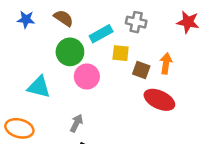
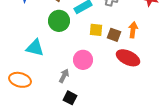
yellow square: (121, 53) -> (96, 30), moved
pink circle: (87, 76) -> (83, 60), moved

